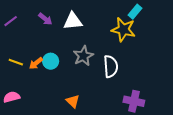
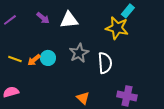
orange triangle: (73, 101) -> (83, 98), moved

